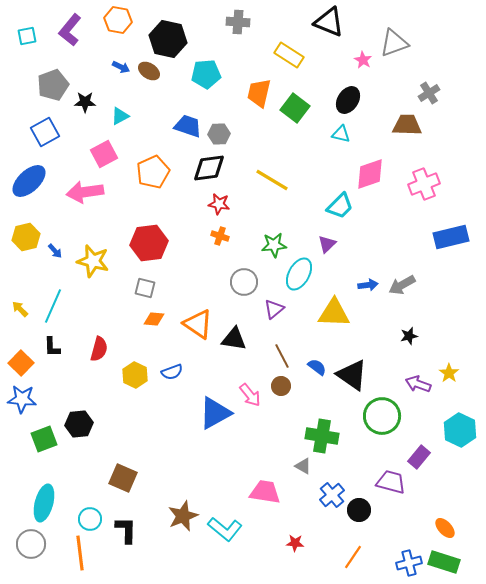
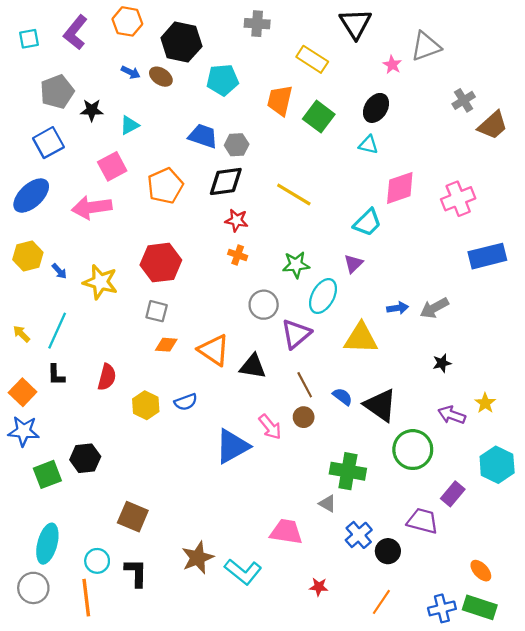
black triangle: (329, 22) -> (355, 24), turned 36
brown trapezoid: (407, 125) -> (493, 125), moved, turned 136
purple triangle: (274, 309) -> (296, 334), size x1.4

